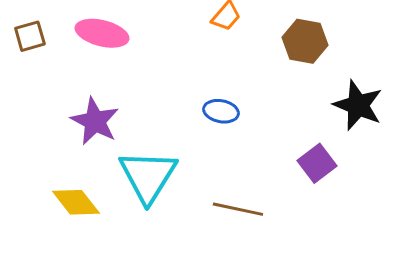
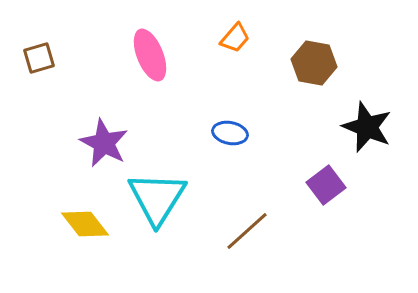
pink ellipse: (102, 33) -> (150, 55), moved, turned 54
brown line: (238, 209) -> (247, 231), turned -54

